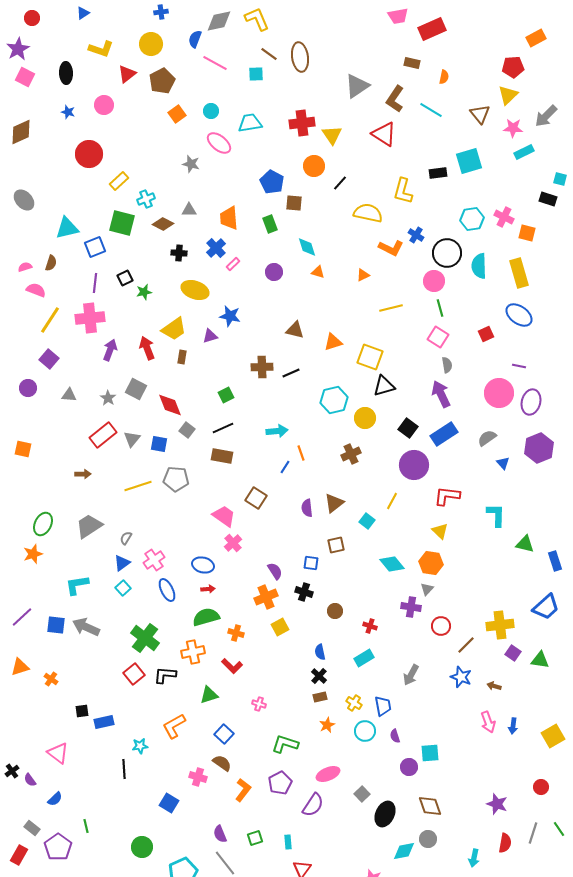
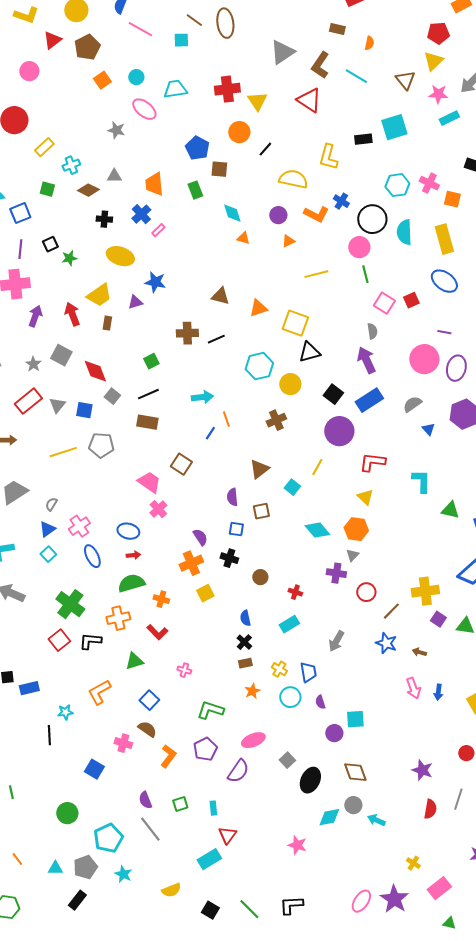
green square: (122, 223) -> (47, 189), size x0.6
purple circle: (274, 272) -> (278, 215), moved
pink square: (438, 337) -> (384, 303), moved
purple semicircle: (307, 508) -> (232, 497), moved
cyan arrow: (474, 858) -> (376, 820), moved, turned 102

